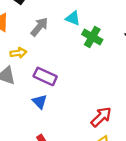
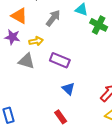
blue triangle: (40, 102) -> (68, 89), moved

